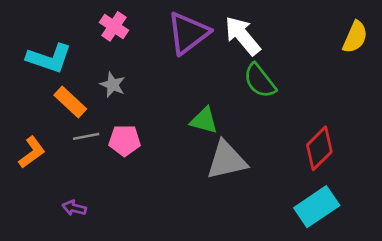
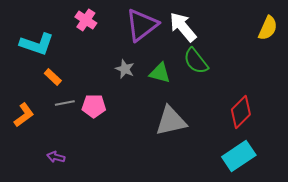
gray star: (113, 85) -> (125, 69), moved
orange rectangle: (70, 102) -> (53, 77), size x0.7
green triangle: (204, 120) -> (160, 73), moved

